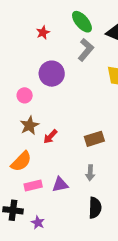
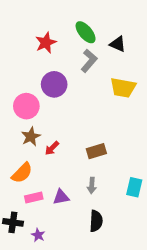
red star: (43, 33) -> (46, 43), size x1.5
pink circle: (25, 95) -> (26, 106), size x1.6

